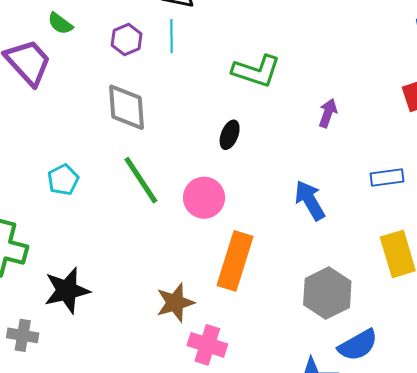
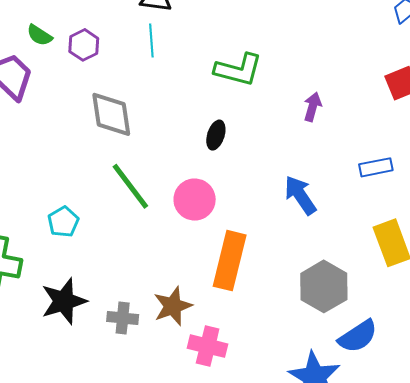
purple hexagon: (127, 40) -> (84, 45), moved
cyan pentagon: (63, 180) -> (63, 222), moved
gray cross: (23, 335) -> (123, 318), moved

